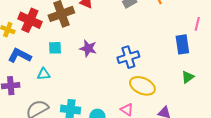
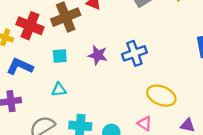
blue cross: (128, 57) -> (134, 53), moved
cyan triangle: (44, 74) -> (59, 90), moved

